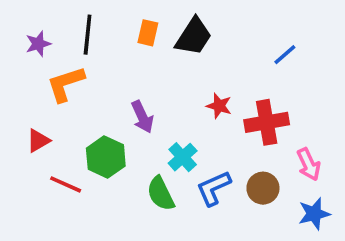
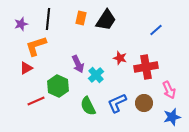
red triangle: (38, 141) -> (26, 68), moved
cyan cross: (183, 157) -> (96, 75), moved
red line: (66, 184) -> (36, 101), turned -48

